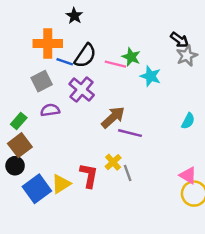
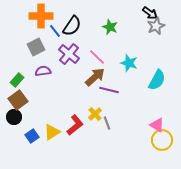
blue line: (65, 62) -> (55, 31), turned 32
pink line: (115, 64) -> (97, 57), moved, turned 30
cyan star: (151, 76) -> (129, 63), moved
cyan semicircle: (188, 121) -> (157, 80), size x1.5
red L-shape: (89, 175) -> (75, 125), turned 40
blue square: (37, 189) -> (32, 136), size x0.6

